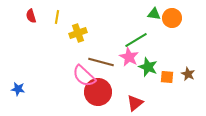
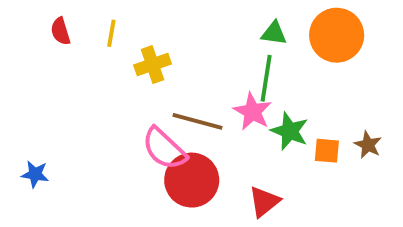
green triangle: (154, 14) -> (274, 33), moved
orange circle: (172, 18) -> (337, 35), size x1.4
green line: (136, 40) -> (266, 78), turned -50

